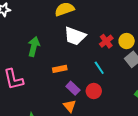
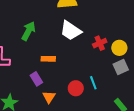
cyan line: (99, 68) -> (93, 83), moved
purple rectangle: (73, 88) -> (36, 79), moved

